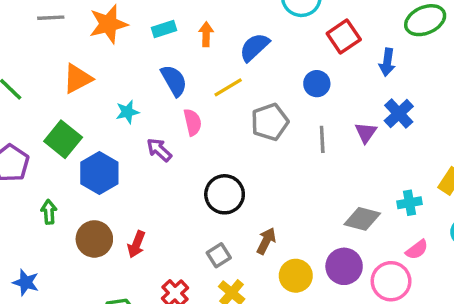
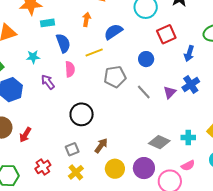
cyan rectangle: (164, 29) -> (47, 23), moved
gray line: (322, 139) -> (144, 92), turned -49

